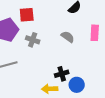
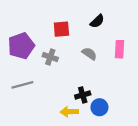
red square: (27, 15) -> (61, 29), moved

